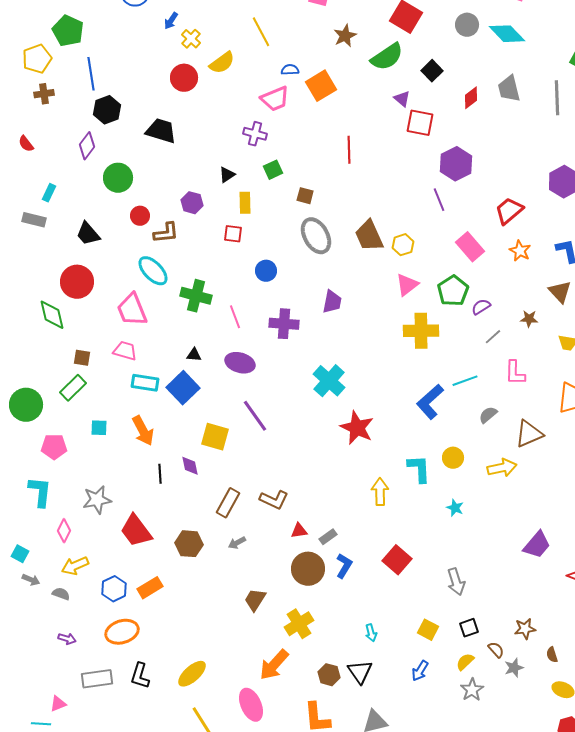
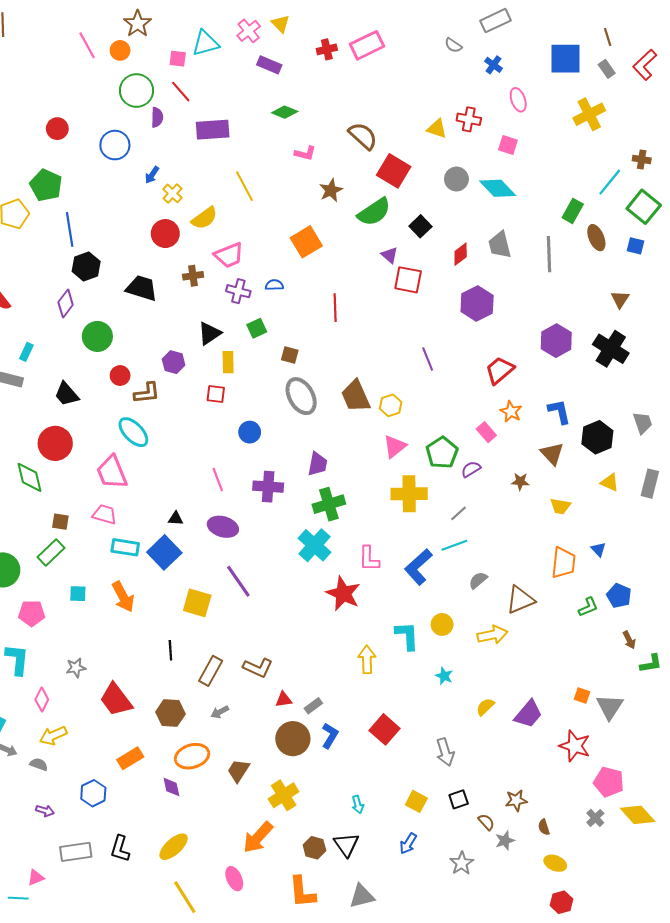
blue semicircle: (290, 70) -> (274, 285), moved
brown cross: (44, 94) -> (193, 276), moved
pink trapezoid: (275, 99) -> (229, 255), moved
purple hexagon: (456, 164) -> (477, 303), moved
black triangle: (227, 175) -> (210, 333), size x1.4
pink rectangle: (470, 247) -> (486, 432), moved, size x0.7
green cross: (196, 296) -> (329, 504), moved, turned -32
gray line: (493, 337) -> (459, 513), moved
pink L-shape: (515, 373) -> (369, 559), moved
purple diamond: (190, 466) -> (171, 787), moved
black line: (160, 474) -> (170, 650), moved
gray star: (97, 500) -> (76, 668), size x0.7
blue hexagon: (114, 589) -> (93, 793), moved
orange ellipse: (122, 632) -> (192, 756), moved
yellow semicircle: (465, 662) -> (485, 707), moved
pink ellipse: (251, 705) -> (234, 879), size x0.7

